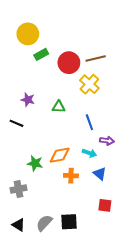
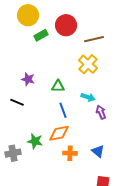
red circle: (69, 63) -> (66, 25), moved
blue line: (89, 122) -> (63, 110), moved
purple arrow: (107, 141) -> (101, 112), moved, turned -120
cyan arrow: (89, 153) -> (88, 97), moved
gray cross: (19, 189) -> (13, 153), moved

